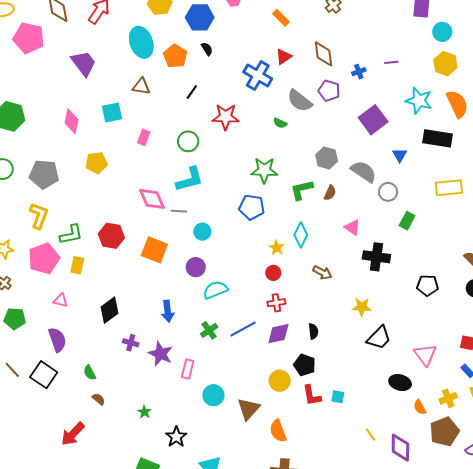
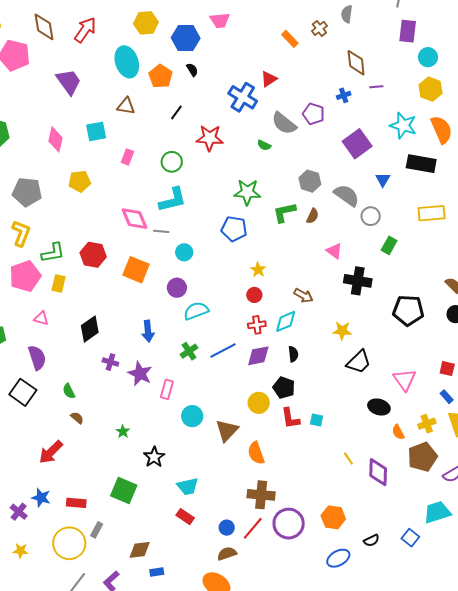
orange rectangle: (281, 18) -> (290, 39), moved
brown diamond: (324, 54) -> (356, 63), moved
cyan diamond: (301, 235) -> (286, 321), moved, turned 40
black pentagon: (428, 285) -> (408, 310), size x1.4

